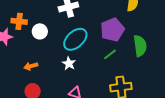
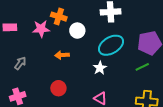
orange arrow: (31, 66) -> (62, 55), moved

